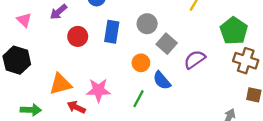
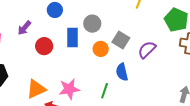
gray circle: (147, 24) -> (92, 24), moved
orange circle: (141, 63) -> (101, 49), moved
blue semicircle: (162, 80) -> (122, 72), turned 36

